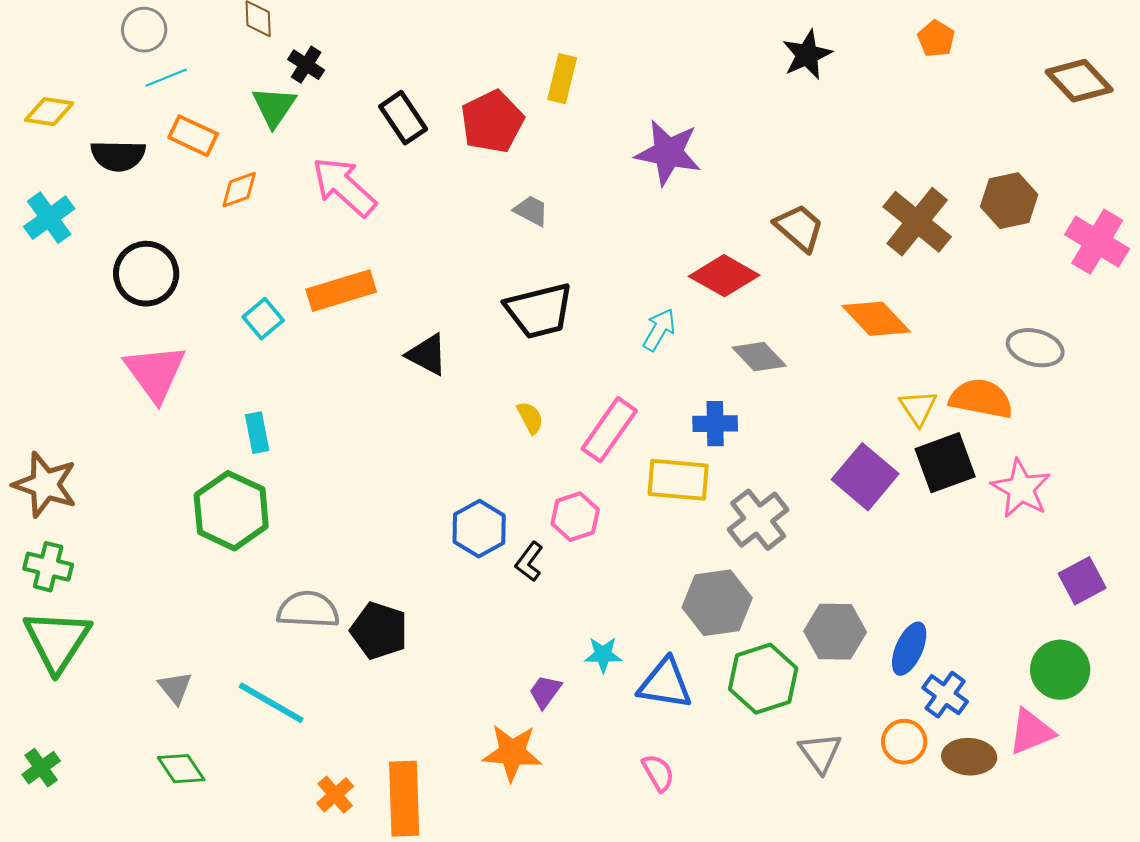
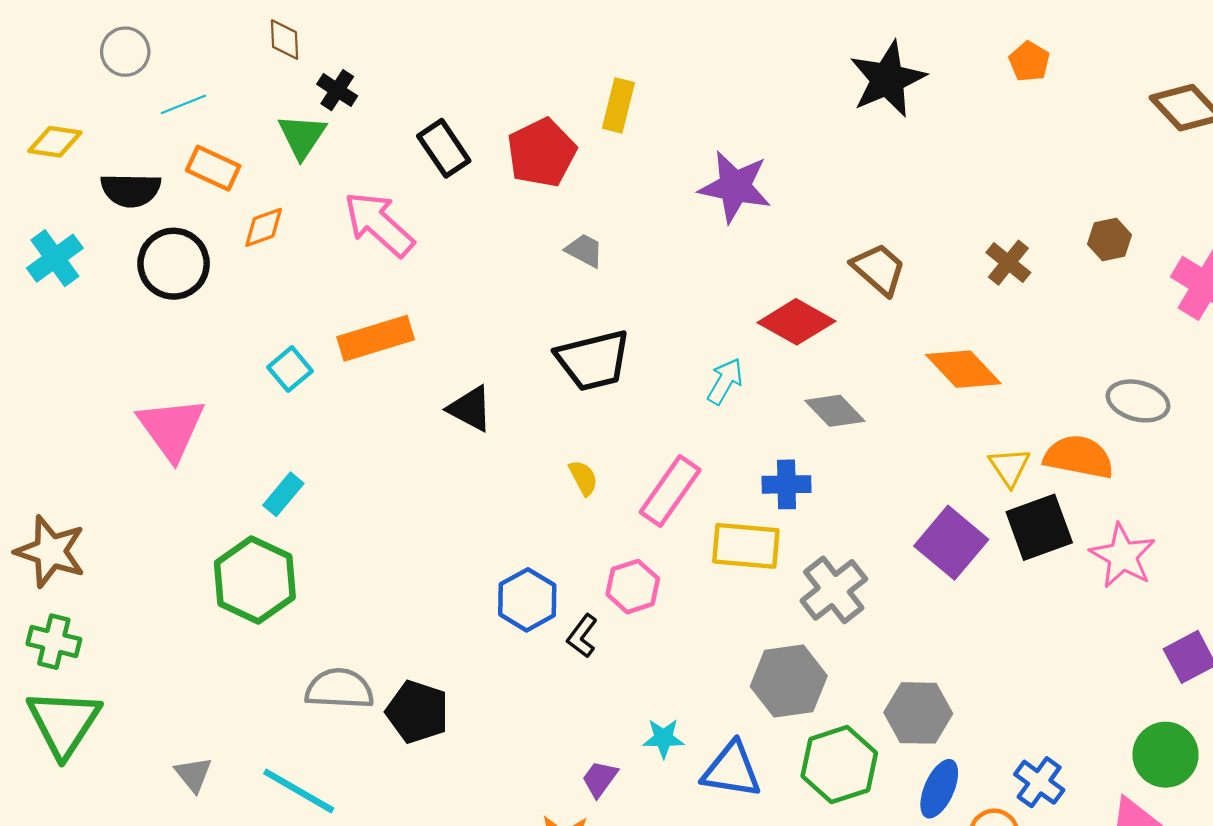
gray circle: (144, 30) -> (125, 52), moved
black star: (807, 55) -> (888, 79), size x1.4
brown hexagon: (1009, 201) -> (1109, 239), size x0.7
brown cross: (917, 222) -> (1008, 263), size x0.6
black circle: (146, 274) -> (174, 264), moved
cyan rectangle: (257, 433) -> (283, 494), turned 51
blue ellipse: (909, 649) -> (939, 789), moved

